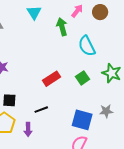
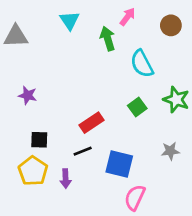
brown circle: (100, 12) -> (171, 25), moved
red rectangle: (52, 79) -> (92, 123), moved
blue square: (82, 120) -> (119, 164), moved

